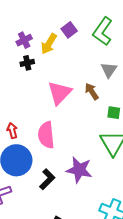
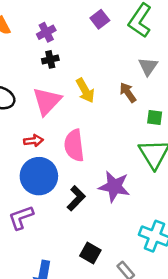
yellow arrow: (49, 44) -> (85, 90), moved, turned -60
pink triangle: (60, 93) -> (47, 101), moved
red arrow: (12, 131) -> (34, 141), turned 98

